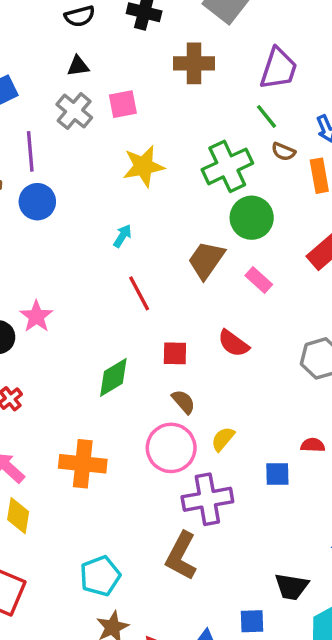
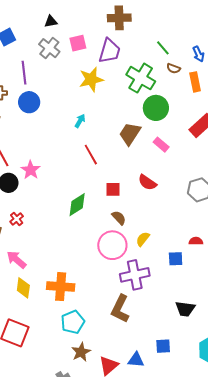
purple trapezoid: (279, 69) -> (110, 51), moved
green cross: (227, 166) -> (141, 78), turned -32
orange cross: (83, 464) -> (61, 287), moved
black trapezoid: (292, 587) -> (185, 309), moved

